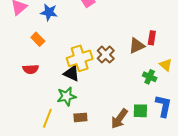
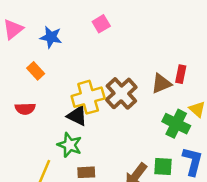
brown cross: (106, 55) -> (121, 93), size x1.4
green cross: (150, 77) -> (176, 124), size x1.5
green star: (67, 96) -> (70, 145), turned 30

